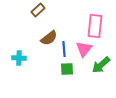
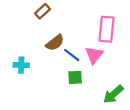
blue line: (64, 49) -> (72, 55), turned -49
green arrow: (101, 65) -> (113, 94), moved

